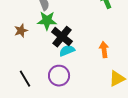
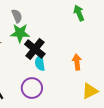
cyan semicircle: (67, 51) -> (40, 63), turned -77

